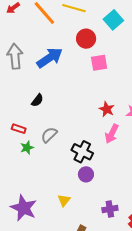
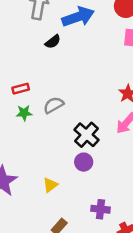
black semicircle: (37, 100) -> (53, 42), moved
red rectangle: (19, 129) -> (21, 89), turned -48

